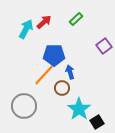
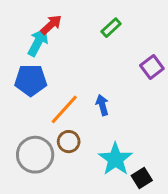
red arrow: (44, 22) -> (51, 25), moved
blue pentagon: (54, 55) -> (31, 80), moved
brown circle: (62, 88) -> (69, 142), moved

